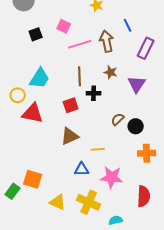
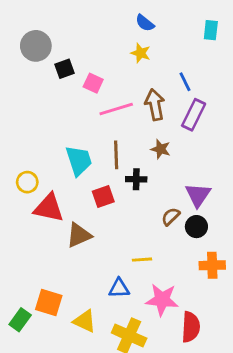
black square: (36, 34) -> (65, 69), moved
purple rectangle: (146, 48) -> (194, 115), moved
cyan trapezoid: (40, 78) -> (79, 161), moved, turned -50
purple triangle: (137, 84) -> (198, 195), moved
brown triangle: (70, 136) -> (79, 235), moved
red semicircle: (144, 196) -> (191, 327), moved
yellow triangle: (58, 202) -> (85, 321), moved

